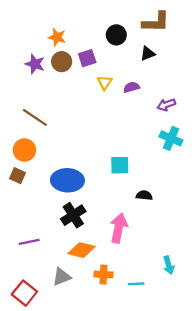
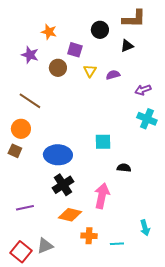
purple square: (87, 58) -> (75, 50), turned 35
brown circle: (62, 62) -> (58, 68), moved
gray triangle: (62, 277) -> (45, 246), moved

